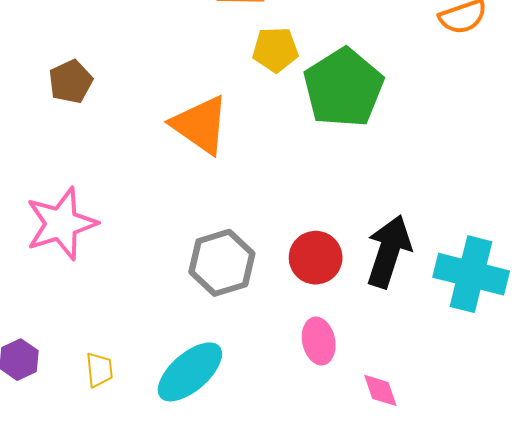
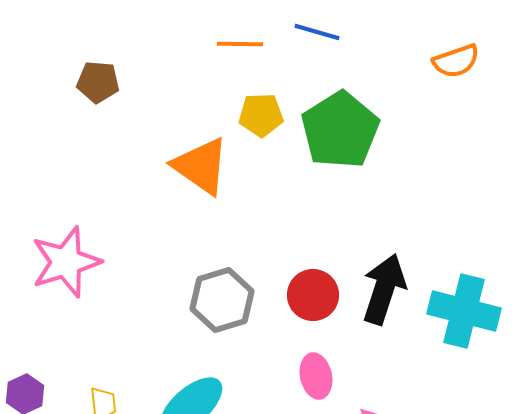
yellow pentagon: (275, 50) -> (261, 115), moved
brown pentagon: (71, 82) -> (98, 82), moved, turned 30

